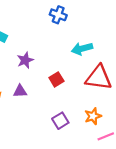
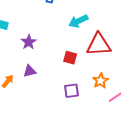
red square: (56, 79) -> (70, 58), moved, turned -32
purple square: (60, 121) -> (72, 91), turned 35

